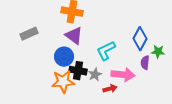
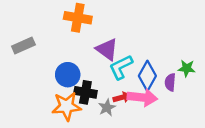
purple triangle: (74, 36) -> (107, 49), moved
blue diamond: (140, 39) -> (147, 76), moved
gray star: (95, 75) -> (107, 108), moved
red arrow: (110, 89) -> (122, 97), moved

